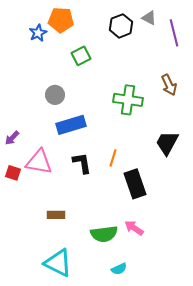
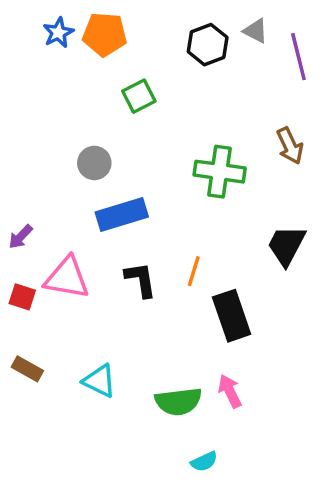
blue star: (38, 33) -> (58, 33), moved
brown rectangle: (56, 215) -> (27, 369), moved, turned 30
pink arrow: (134, 228) -> (230, 391), turned 30
cyan triangle: (58, 263) -> (99, 381), moved, size x0.7

